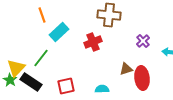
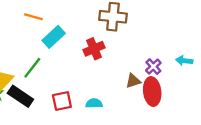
orange line: (42, 15) -> (33, 17), turned -56
purple cross: (143, 41) -> (153, 67), moved
cyan semicircle: (102, 89) -> (94, 103), moved

